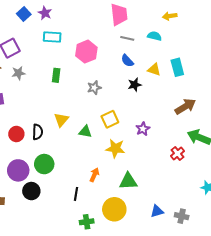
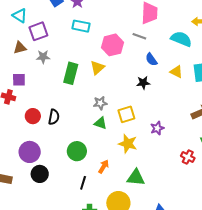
cyan semicircle: (155, 36) -> (181, 39), size x1.5
gray line: (127, 38) -> (139, 36), moved
green rectangle: (56, 75) -> (71, 73), moved, size x1.5
black star: (135, 85) -> (143, 83), moved
gray star: (94, 88) -> (100, 103), moved
yellow triangle: (61, 120) -> (97, 68), moved
red cross: (177, 153) -> (188, 157), turned -32
green circle: (44, 164) -> (77, 151), moved

